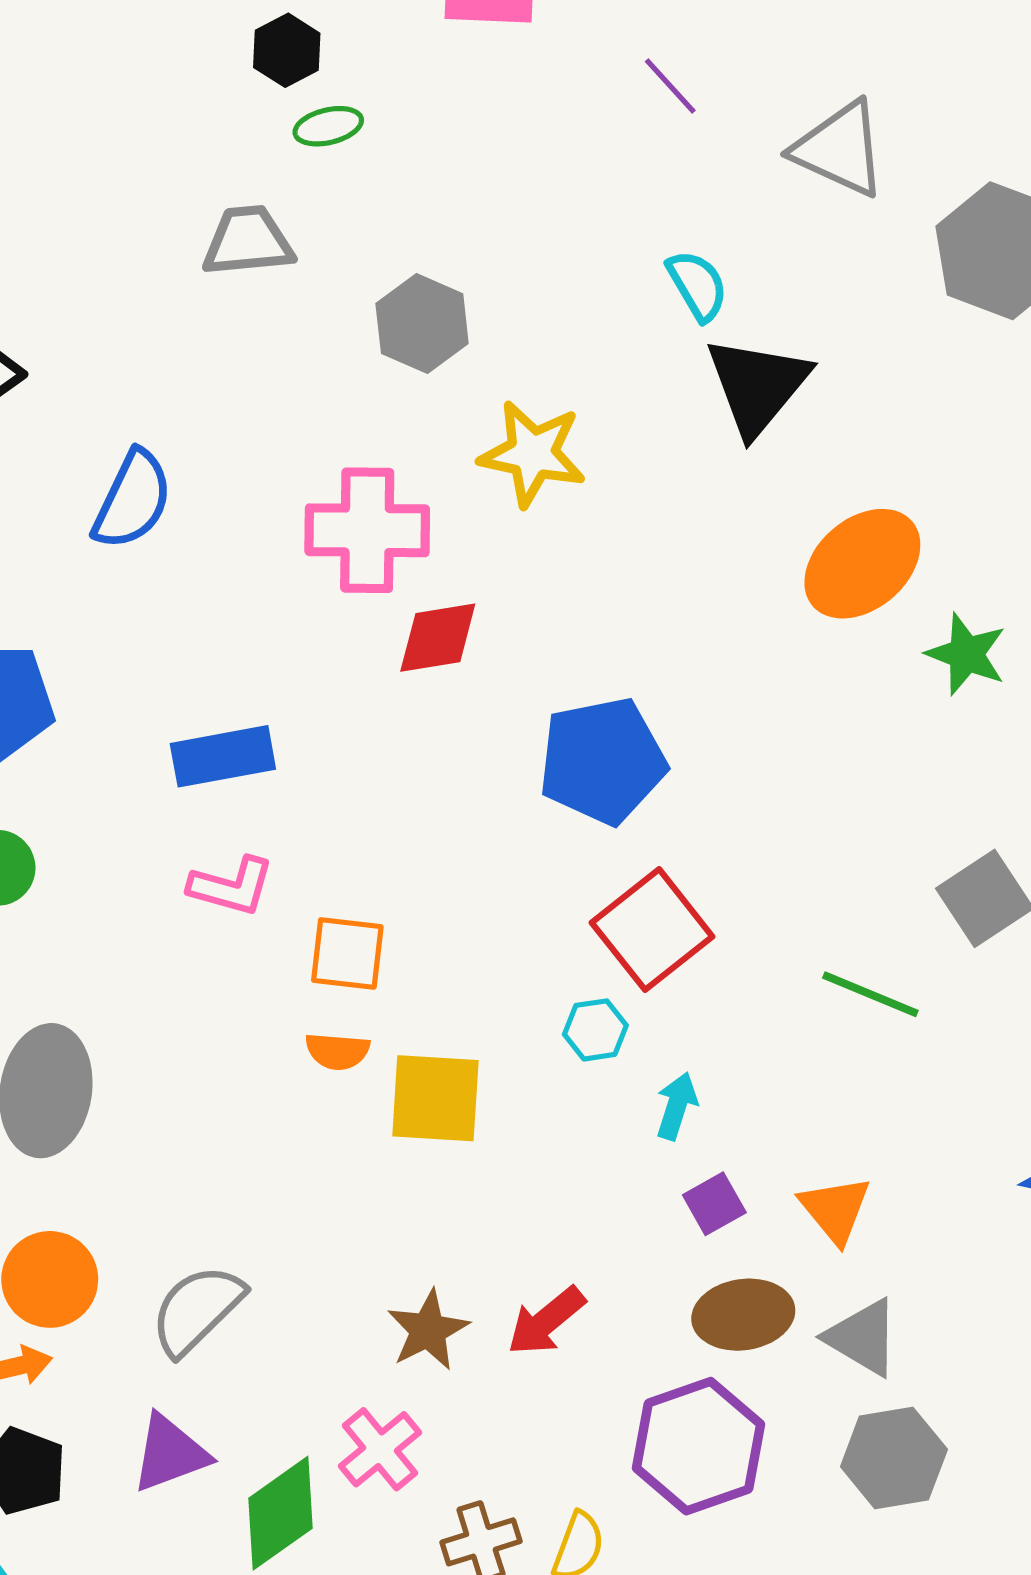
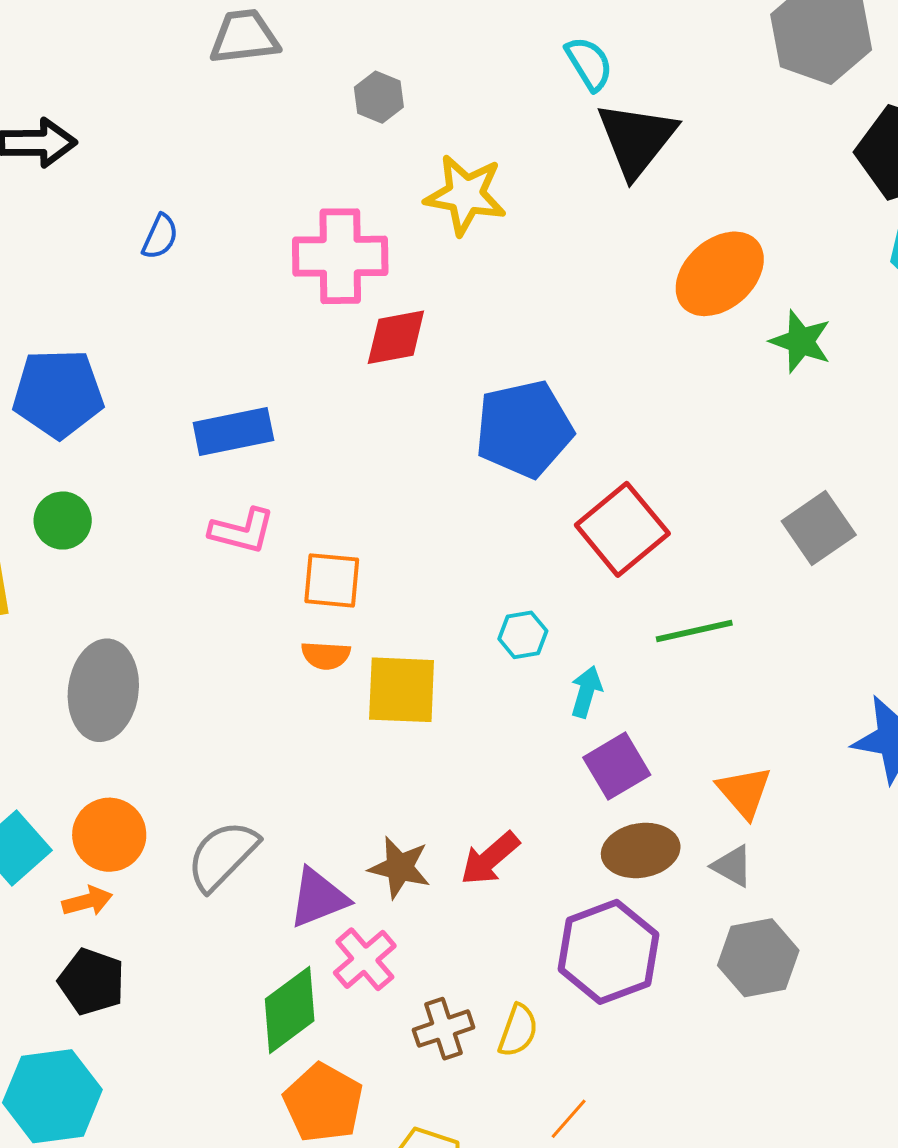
gray hexagon: (422, 324) -> (379, 97), size x0.7
blue semicircle: (133, 500) -> (160, 237), size x0.6
red square: (652, 930) -> (622, 529), moved
green line: (870, 994) -> (694, 631), moved, turned -34
purple square: (714, 1204) -> (617, 766), size x1.4
orange triangle: (835, 1210) -> (744, 792), moved
brown star: (428, 1330) -> (400, 867), turned -30
gray triangle: (863, 1337) -> (732, 866), size x0.7
purple triangle: (170, 1453) -> (318, 898), moved

